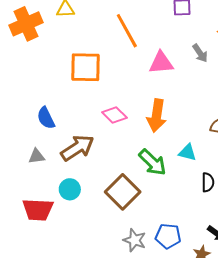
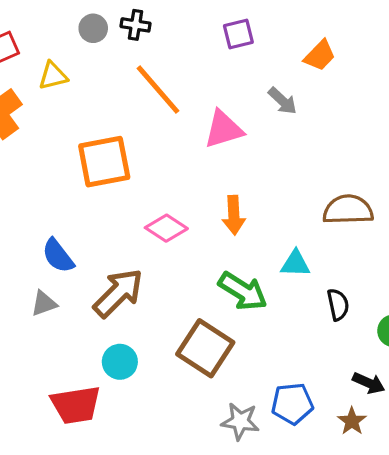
orange arrow: (157, 116) -> (234, 215), size x0.7
gray triangle: (37, 156) -> (44, 303), moved

